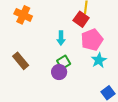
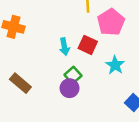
red square: (81, 19) -> (88, 45), moved
pink pentagon: (92, 40) -> (111, 22), moved

